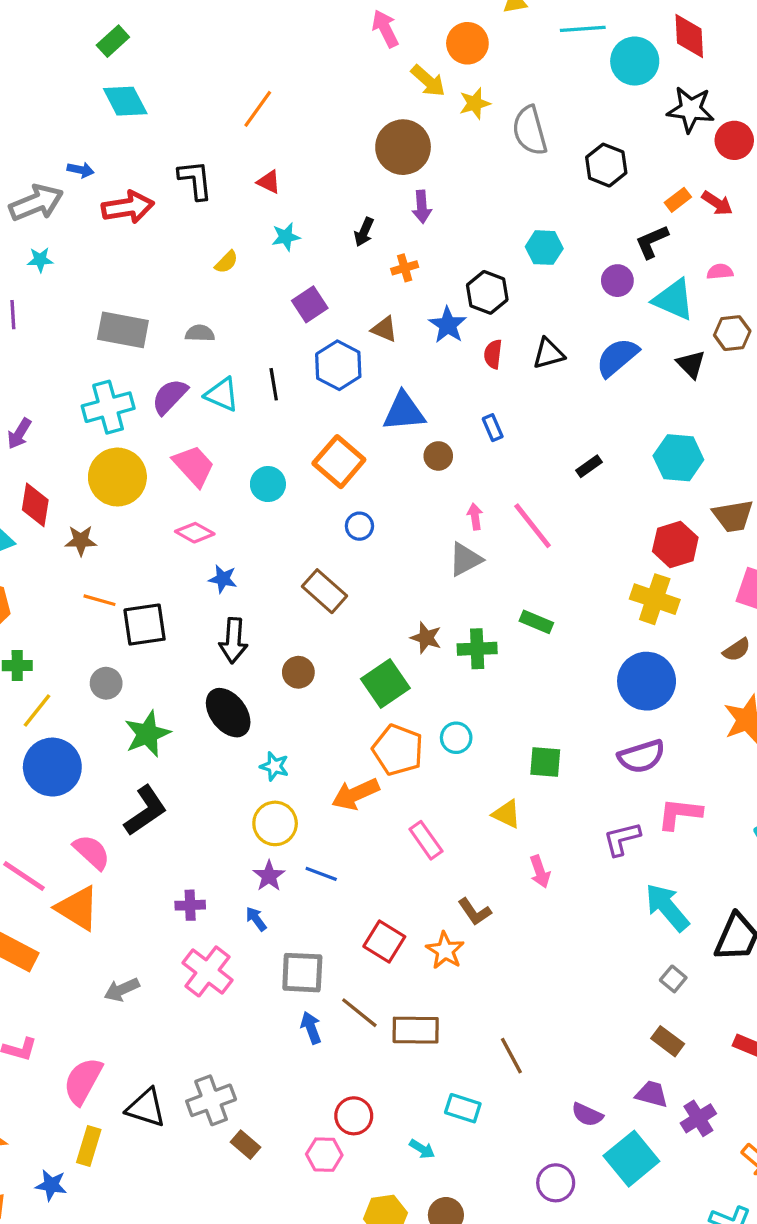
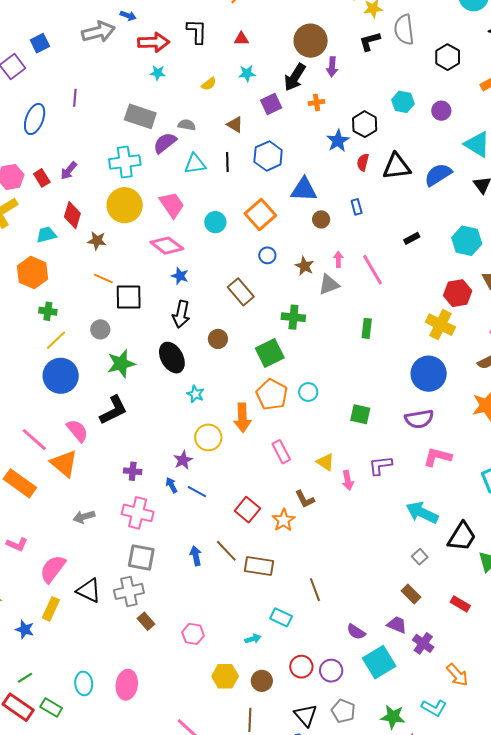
brown circle: (403, 147) -> (311, 41), moved
red triangle: (269, 182) -> (241, 39), turned -35
black arrow: (364, 232) -> (295, 77), size x1.6
black L-shape: (652, 242) -> (370, 41), moved
cyan star: (40, 260) -> (158, 73), moved
purple circle: (617, 281) -> (441, 111), moved
purple square: (310, 304) -> (271, 104), moved
brown triangle: (384, 329) -> (235, 125), moved
black triangle: (548, 354) -> (397, 167), size x1.4
cyan triangle: (222, 394) -> (195, 164), turned -40
purple semicircle: (170, 397) -> (165, 143), moved
pink diamond: (195, 533) -> (167, 246), size x1.4
green rectangle: (536, 622) -> (367, 328), turned 66
brown star: (426, 638) -> (304, 266), moved
green cross: (477, 649) -> (293, 317), moved
orange arrow: (356, 794) -> (242, 418), turned -76
yellow triangle: (507, 814) -> (325, 462), moved
yellow circle: (275, 823) -> (208, 437), moved
purple L-shape: (622, 839) -> (380, 465), moved
blue line: (321, 874) -> (197, 492), moved
cyan arrow: (667, 907) -> (422, 513), turned -32
pink cross: (208, 971) -> (138, 513), turned -32
gray square: (302, 973) -> (141, 558), moved
red circle: (354, 1116) -> (301, 667), moved
purple cross: (698, 1118) -> (423, 643), turned -30
cyan arrow: (422, 1149) -> (253, 639), turned -56

